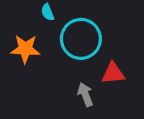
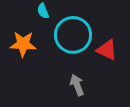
red triangle: (113, 73) -> (107, 50), moved, turned 30

